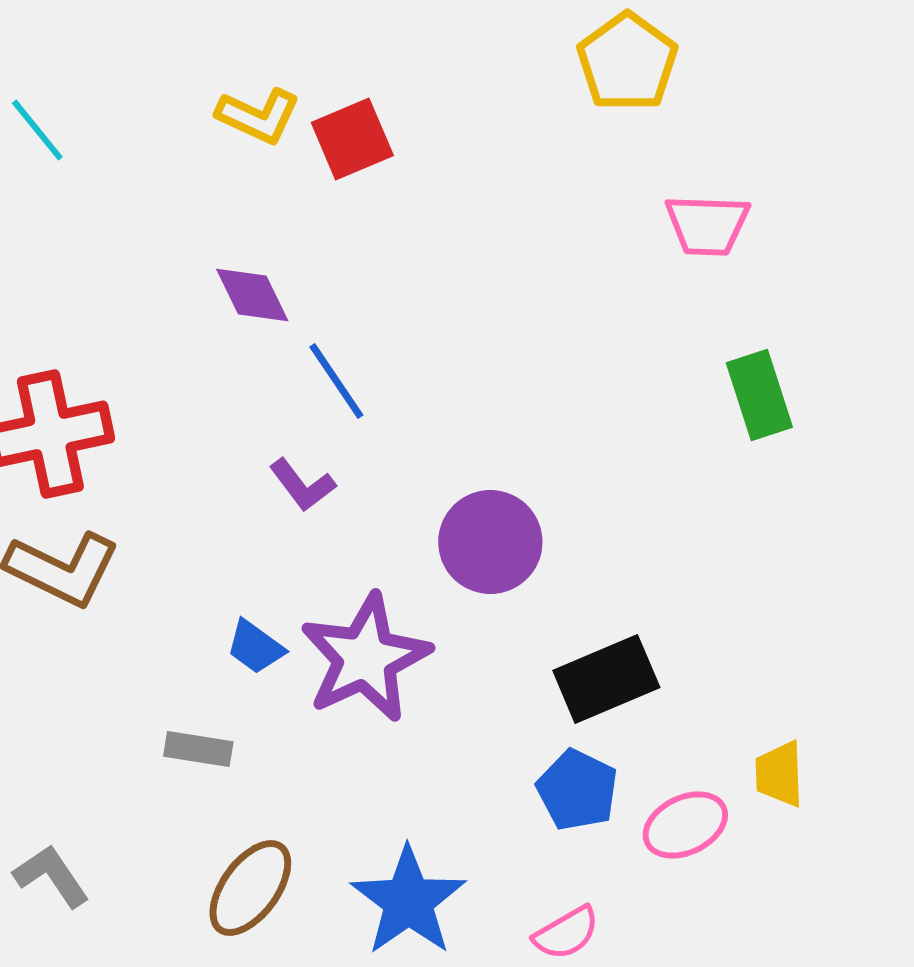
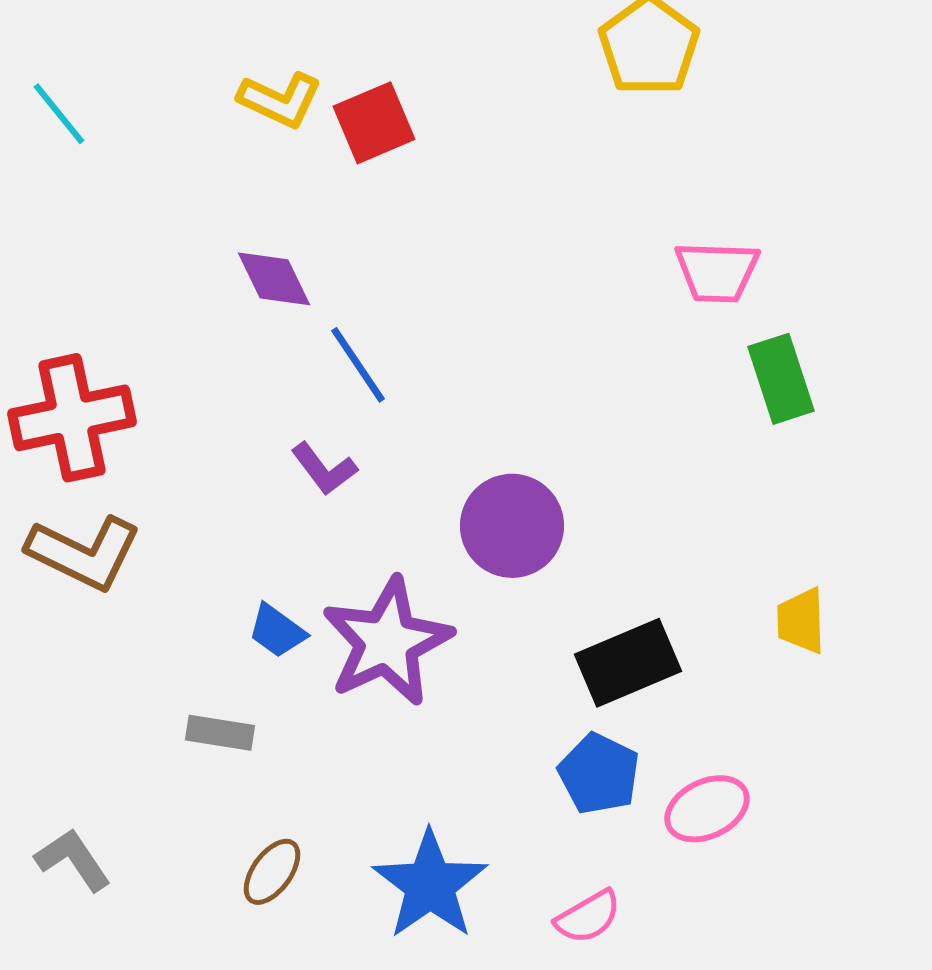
pink trapezoid: (707, 225) -> (717, 272), moved
yellow trapezoid: (779, 774) -> (801, 621), moved
brown ellipse: (250, 888) -> (272, 872), size x0.7

